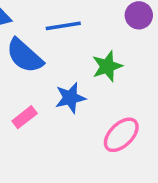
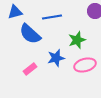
pink ellipse: (121, 135) -> (85, 65), moved, turned 30

